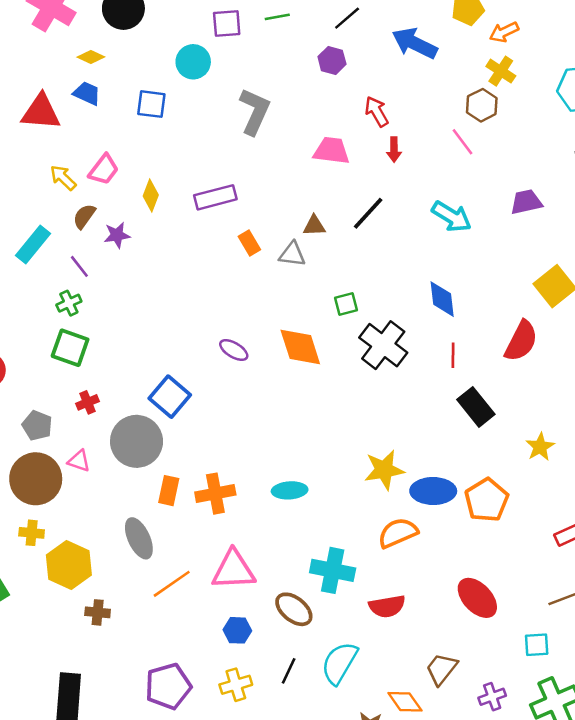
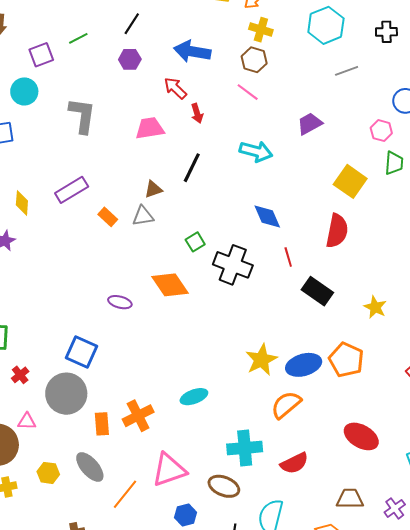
blue arrow: (415, 43) -> (192, 51), moved
yellow hexagon: (69, 565) -> (48, 473), moved, size x0.6
brown trapezoid: (442, 669) -> (350, 499), turned 68

